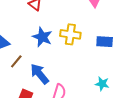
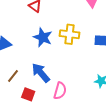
brown line: (16, 61) -> (13, 76), moved

